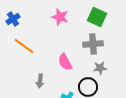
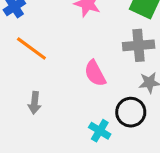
gray arrow: (40, 81) -> (35, 103), moved

